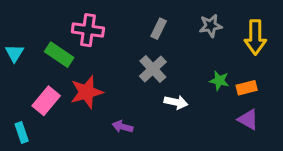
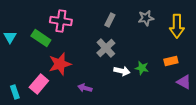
green star: (219, 81) -> (142, 68), moved
pink rectangle: (46, 101) -> (39, 84), moved
purple triangle: (248, 119) -> (184, 82), moved

